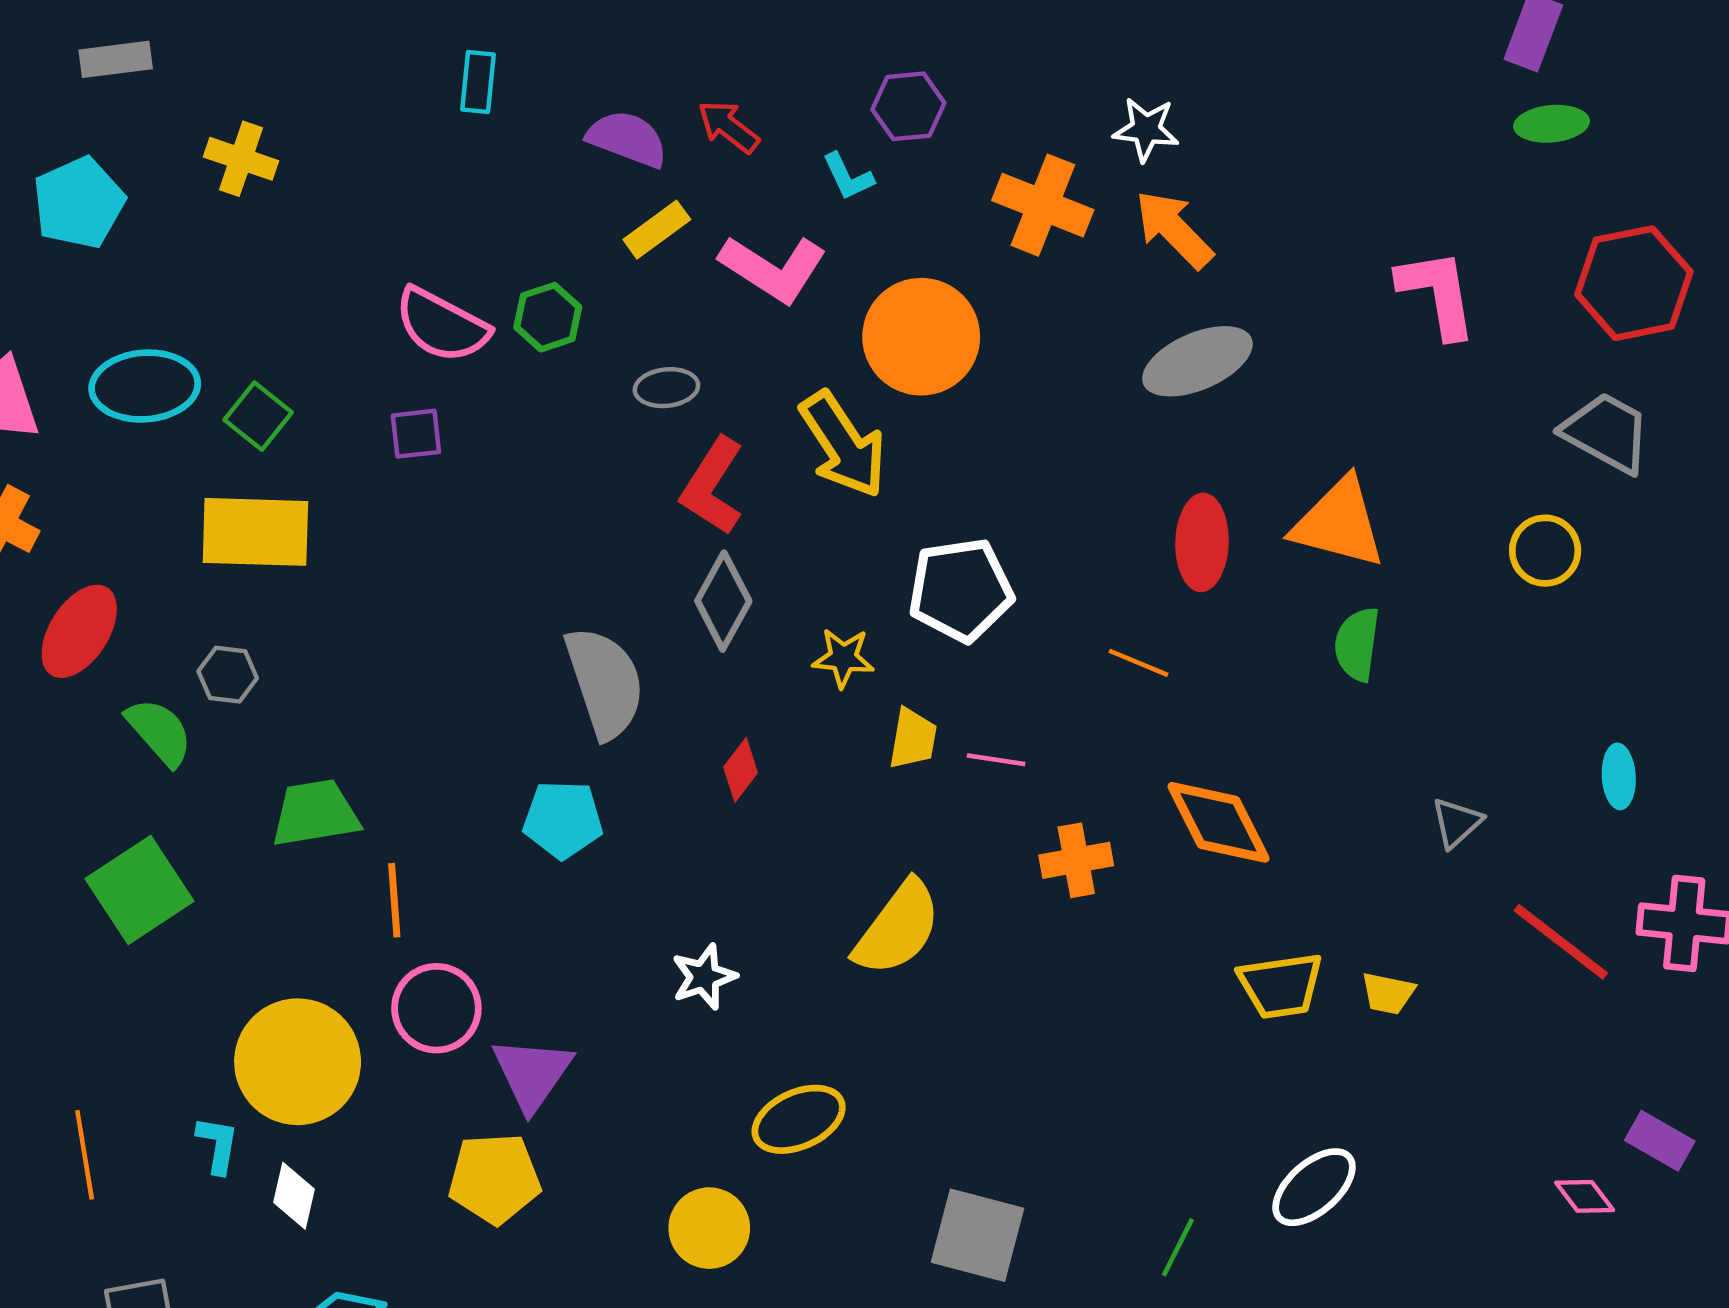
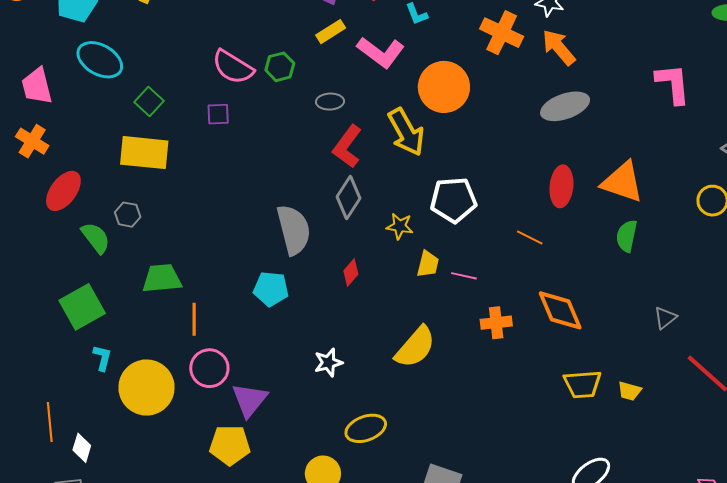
cyan ellipse: (145, 386) -> (100, 60), moved, turned 30
cyan L-shape: (218, 1145) -> (102, 358), moved
white diamond: (294, 1196) -> (82, 448), moved

